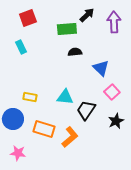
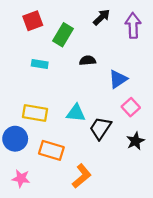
green rectangle: (67, 29) -> (63, 35), moved, turned -54
cyan rectangle: (21, 47) -> (40, 64), moved, turned -56
blue triangle: (101, 68) -> (118, 79), turned 42
yellow rectangle: (30, 97) -> (35, 113), size x1.5
orange L-shape: (70, 137) -> (82, 176), moved

